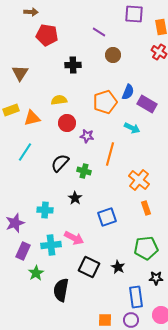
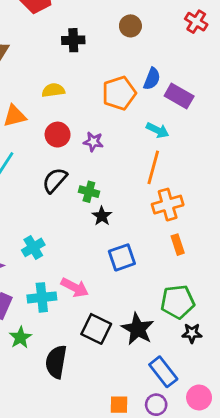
red circle: (67, 123) -> (58, 135), moved
orange line: (110, 154) -> (153, 167), moved
orange cross: (139, 180) -> (168, 205), turned 35
black star: (75, 198) -> (102, 216), moved
cyan cross: (45, 210) -> (33, 247), turned -35
black star: (118, 267) -> (138, 329), size x1.6
black star: (156, 278) -> (192, 333), moved
blue rectangle: (136, 297) -> (163, 372), turned -30

